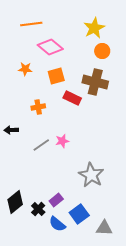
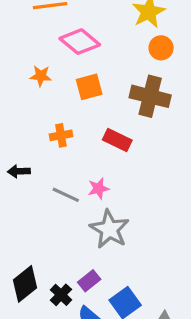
red rectangle: (72, 98) -> (117, 140), moved
gray line: (41, 145) -> (66, 195), turned 60
gray star: (91, 175) -> (109, 229), moved

